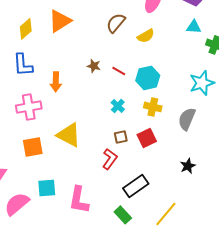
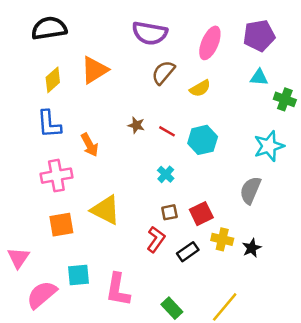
orange arrow: (56, 82) -> (90, 145), turned -30
yellow cross: (153, 107) -> (222, 239), moved
black rectangle: (136, 186) -> (188, 252), moved, size x0.7

